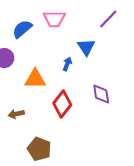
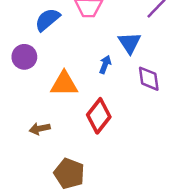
purple diamond: (101, 94) -> (149, 79), moved

